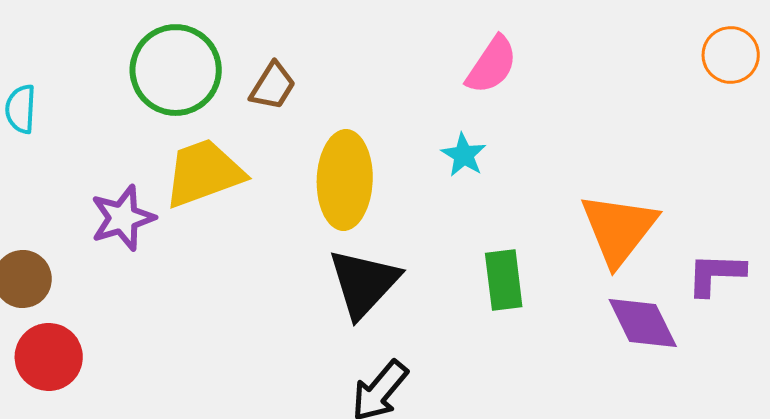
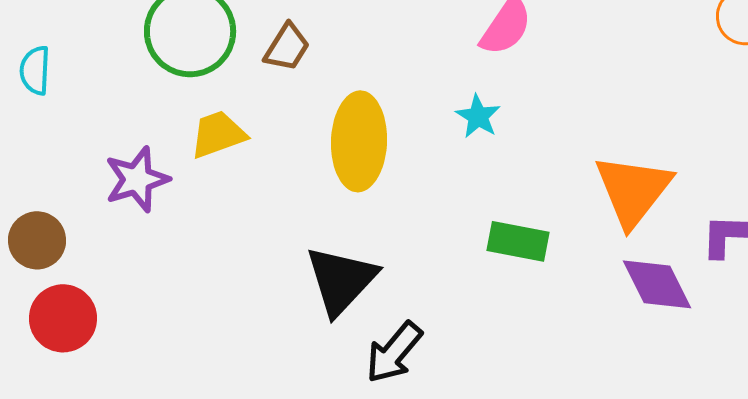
yellow trapezoid: (204, 173) -> (218, 134), size x0.7
green rectangle: (504, 280) -> (518, 241), turned -72
black triangle: (364, 283) -> (341, 280), moved

